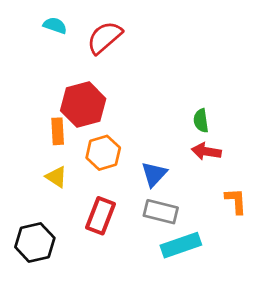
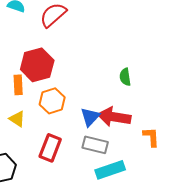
red arrow: (206, 151) -> (114, 117), moved, size x1.5

